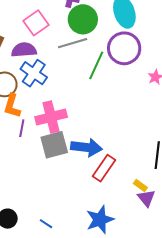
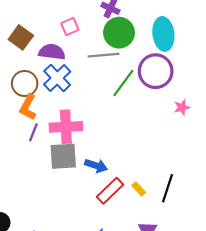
pink square: (36, 23) -> (70, 27), size x0.7
blue arrow: (86, 147) -> (96, 166), size x0.7
yellow rectangle: (140, 185) -> (139, 189), moved

